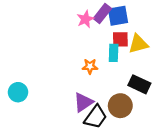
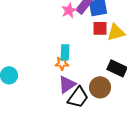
cyan rectangle: (114, 53) -> (65, 52), moved
orange star: (90, 66) -> (62, 63), moved

